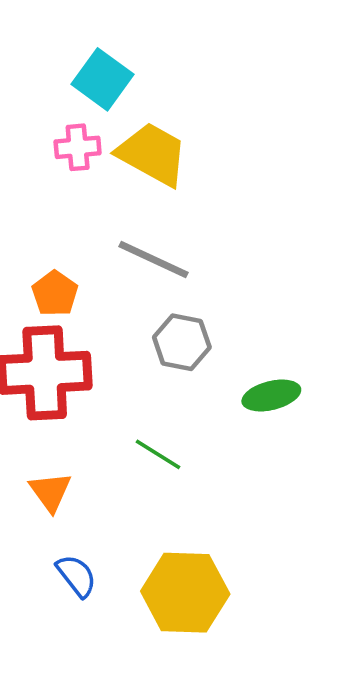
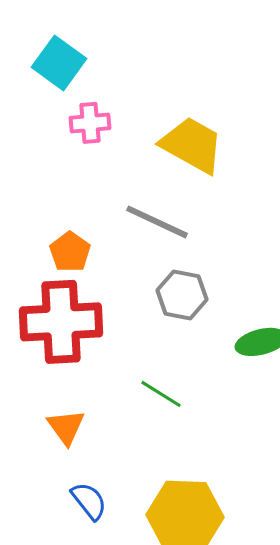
cyan square: (102, 79) -> (59, 63), moved
yellow trapezoid: (152, 154) -> (192, 145), moved

